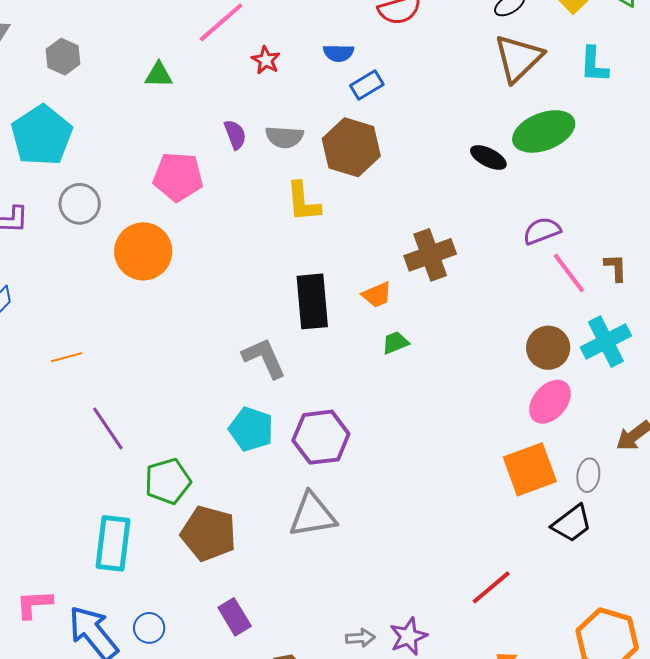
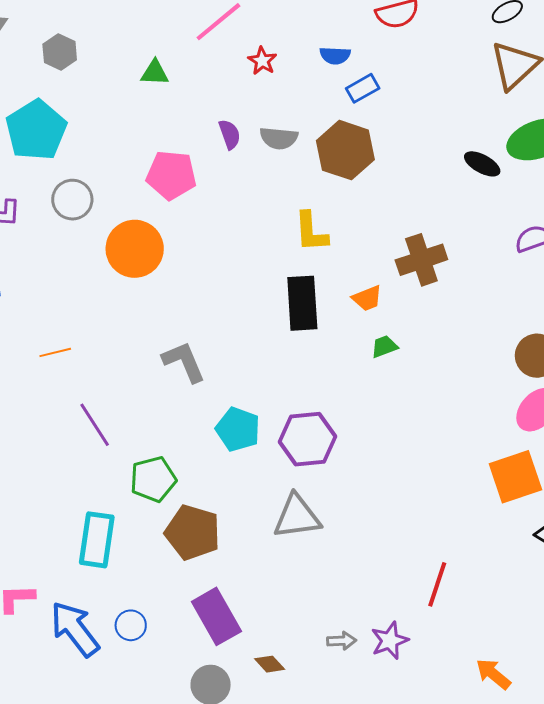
yellow L-shape: (303, 202) -> (311, 232), moved
gray L-shape: (264, 358) -> (184, 362), moved
red line: (491, 587) -> (437, 584), moved, turned -33
purple rectangle: (235, 617) -> (216, 616), size x1.5

